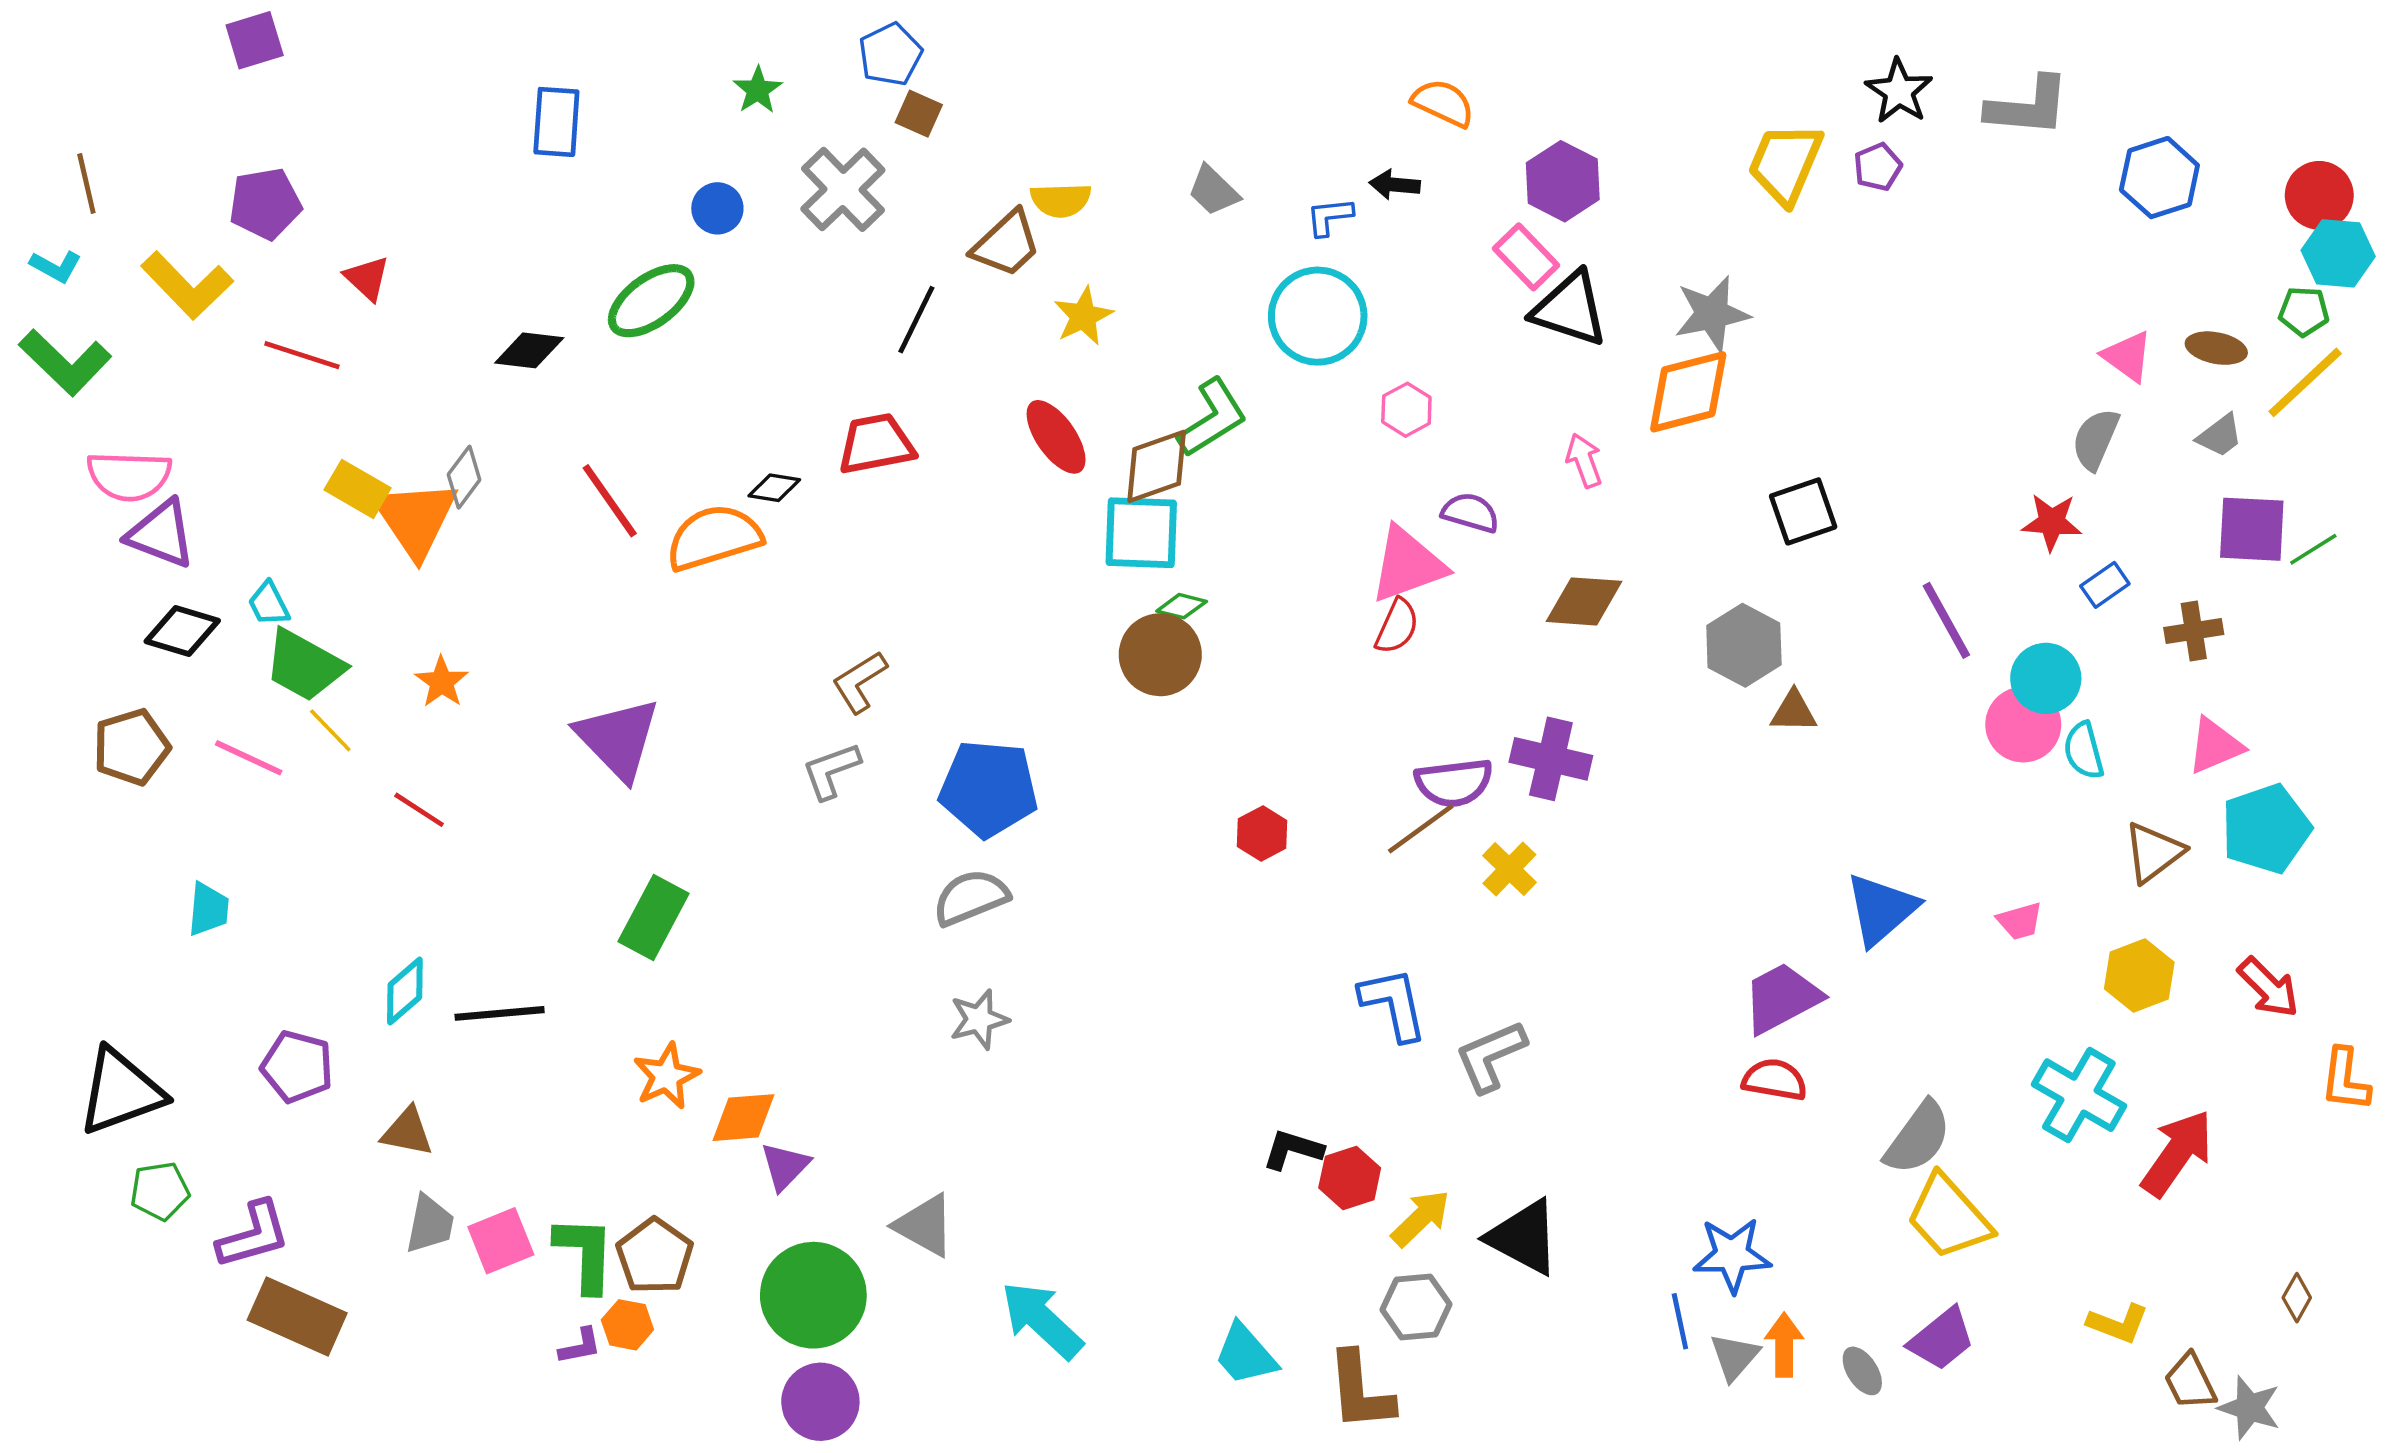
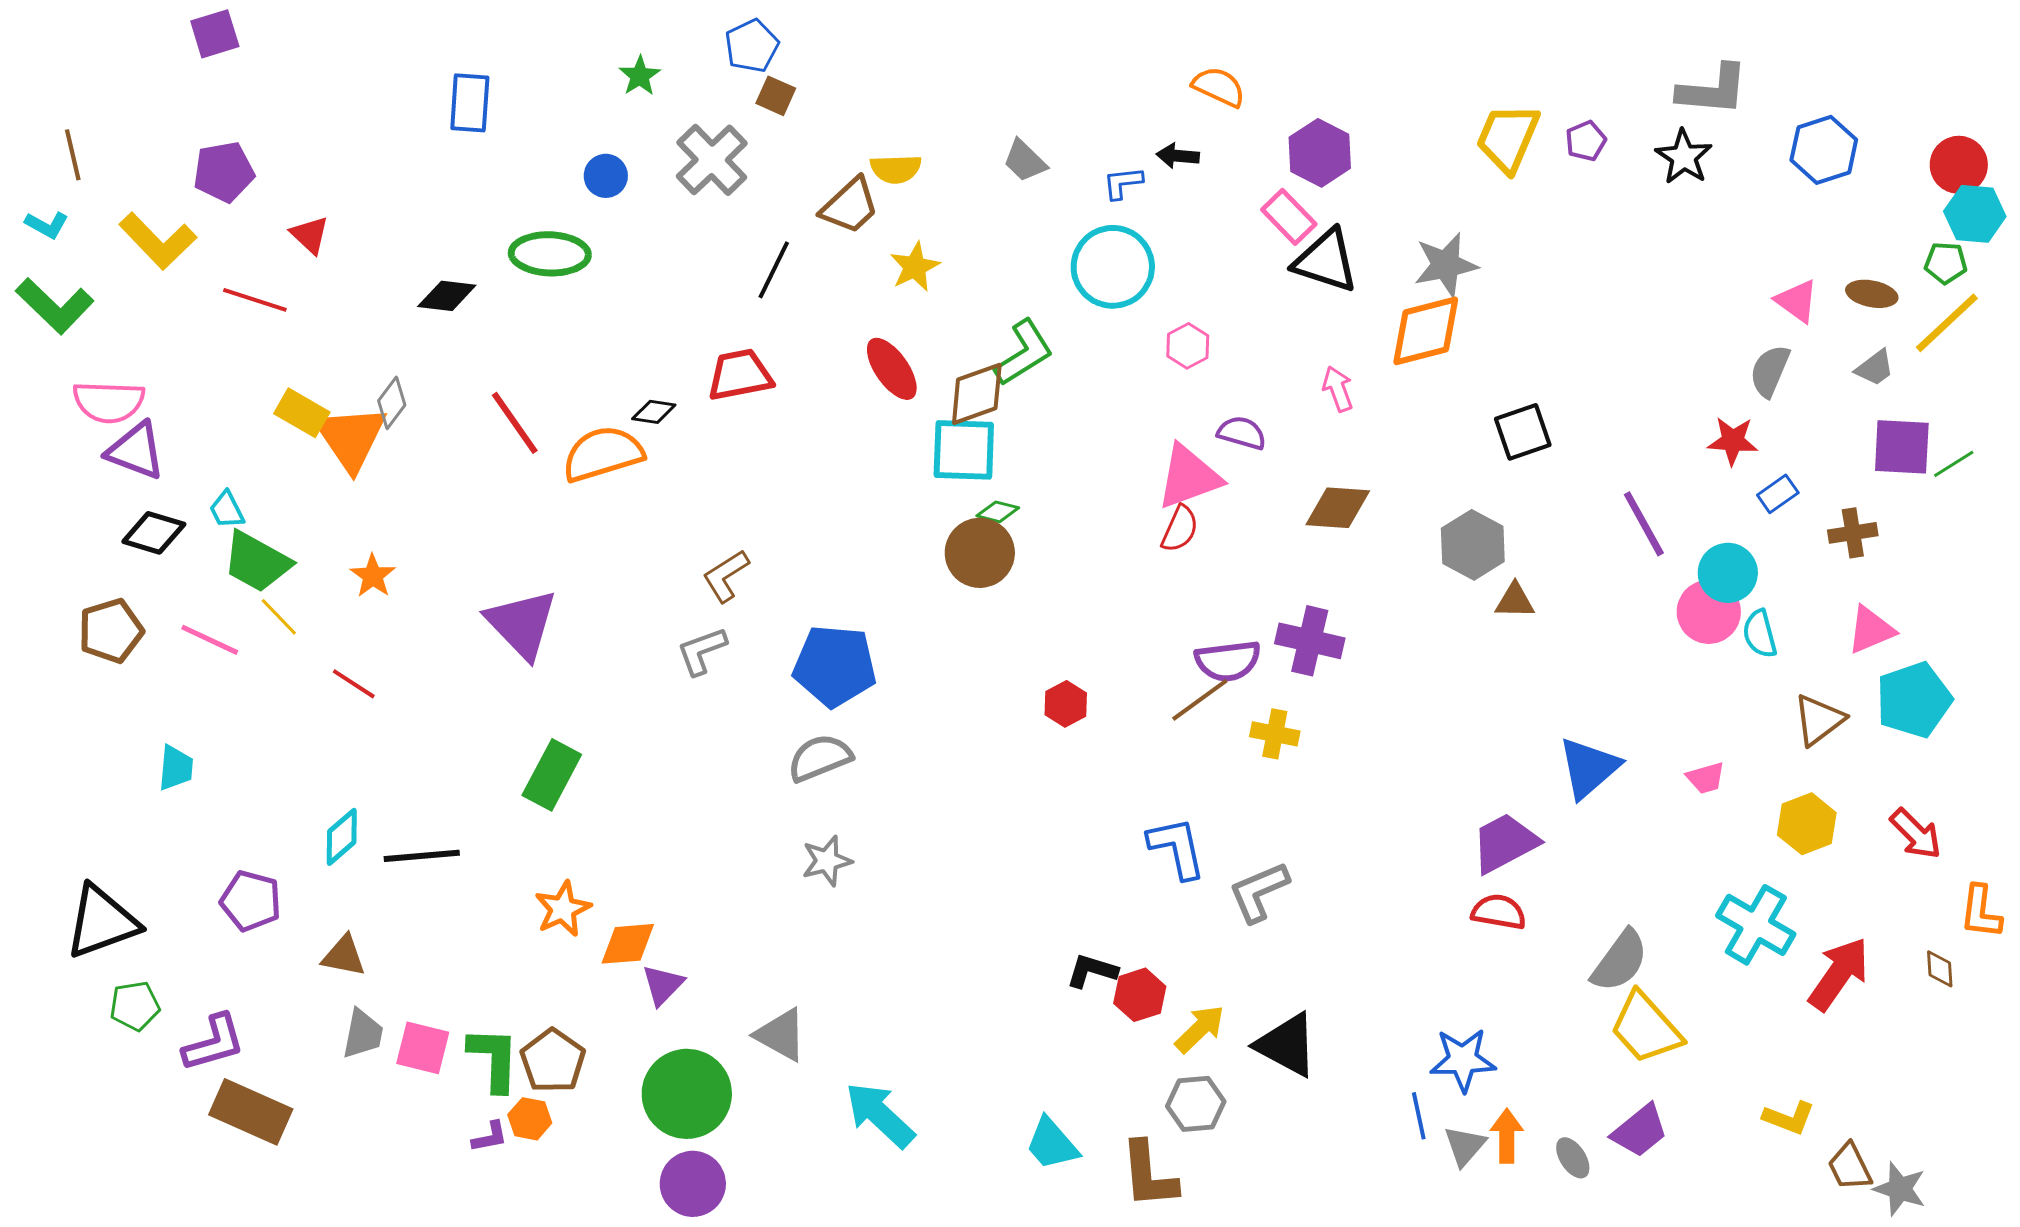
black star: (1899, 91) -> (1684, 157), moved
green ellipse: (651, 301) -> (550, 254), turned 38
yellow cross: (1509, 869) -> (1275, 734), turned -33
pink square: (501, 1241) -> (423, 1048), turned 36
brown diamond: (2297, 1298) -> (1940, 969), moved, turned -33

